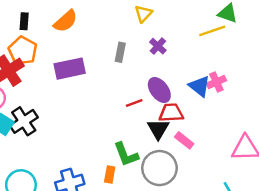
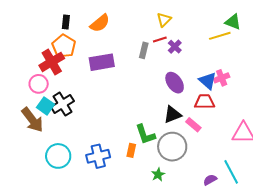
red line: (134, 103) -> (160, 40), moved
red trapezoid: (171, 113) -> (204, 102), moved
black triangle: (158, 129) -> (172, 115), turned 36

